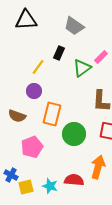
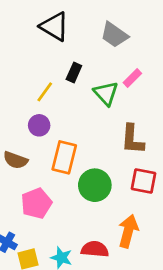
black triangle: (26, 20) -> (54, 26), moved, turned 35
gray trapezoid: (74, 26) -> (114, 35), moved
green triangle: (82, 68) -> (106, 93), turned -36

